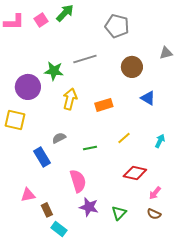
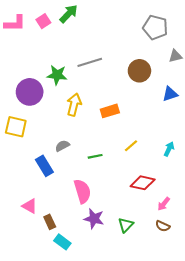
gray pentagon: (117, 26) -> (155, 27), moved
blue triangle: (148, 98) -> (170, 94), moved, turned -49
pink triangle: (28, 195) -> (30, 206), turned 42

